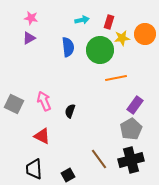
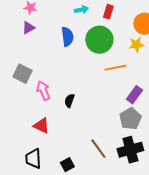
yellow star: (122, 38) -> (136, 45), moved
gray square: (14, 104) -> (22, 74), moved

